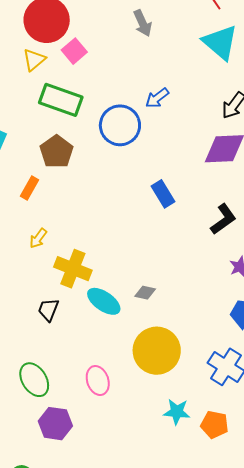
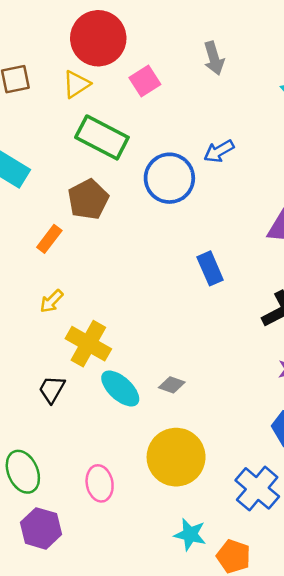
pink square: (74, 51) -> (145, 81), moved

